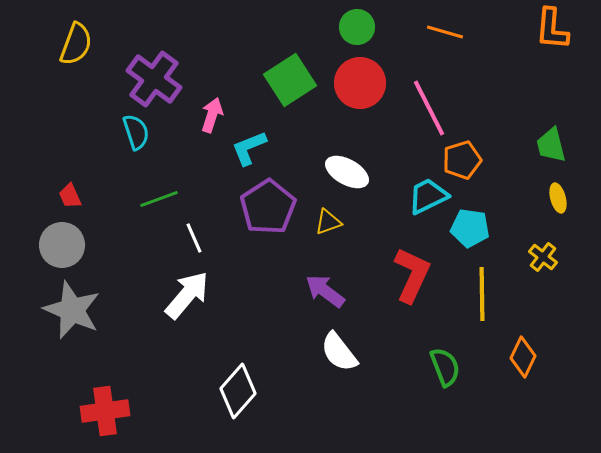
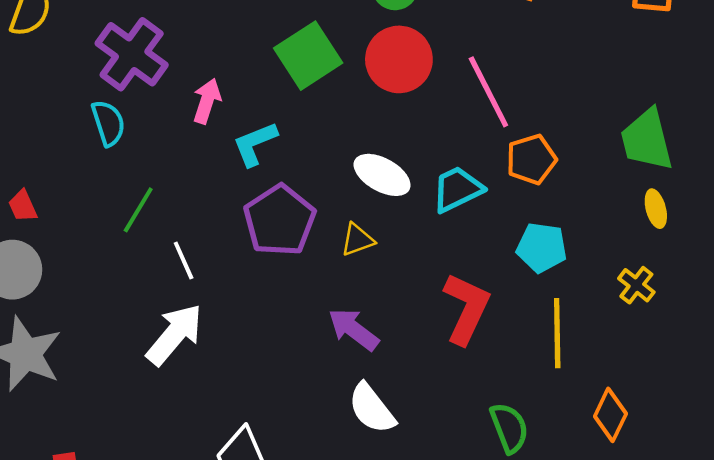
green trapezoid: (551, 145) -> (647, 140), size x1.4
cyan trapezoid: (428, 196) -> (457, 189), moved
green line: (159, 199) -> (138, 210), turned -39

